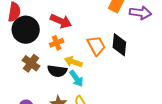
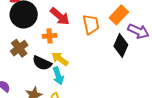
black diamond: (119, 45) -> (121, 46), moved
orange trapezoid: (96, 46) -> (91, 24), moved

